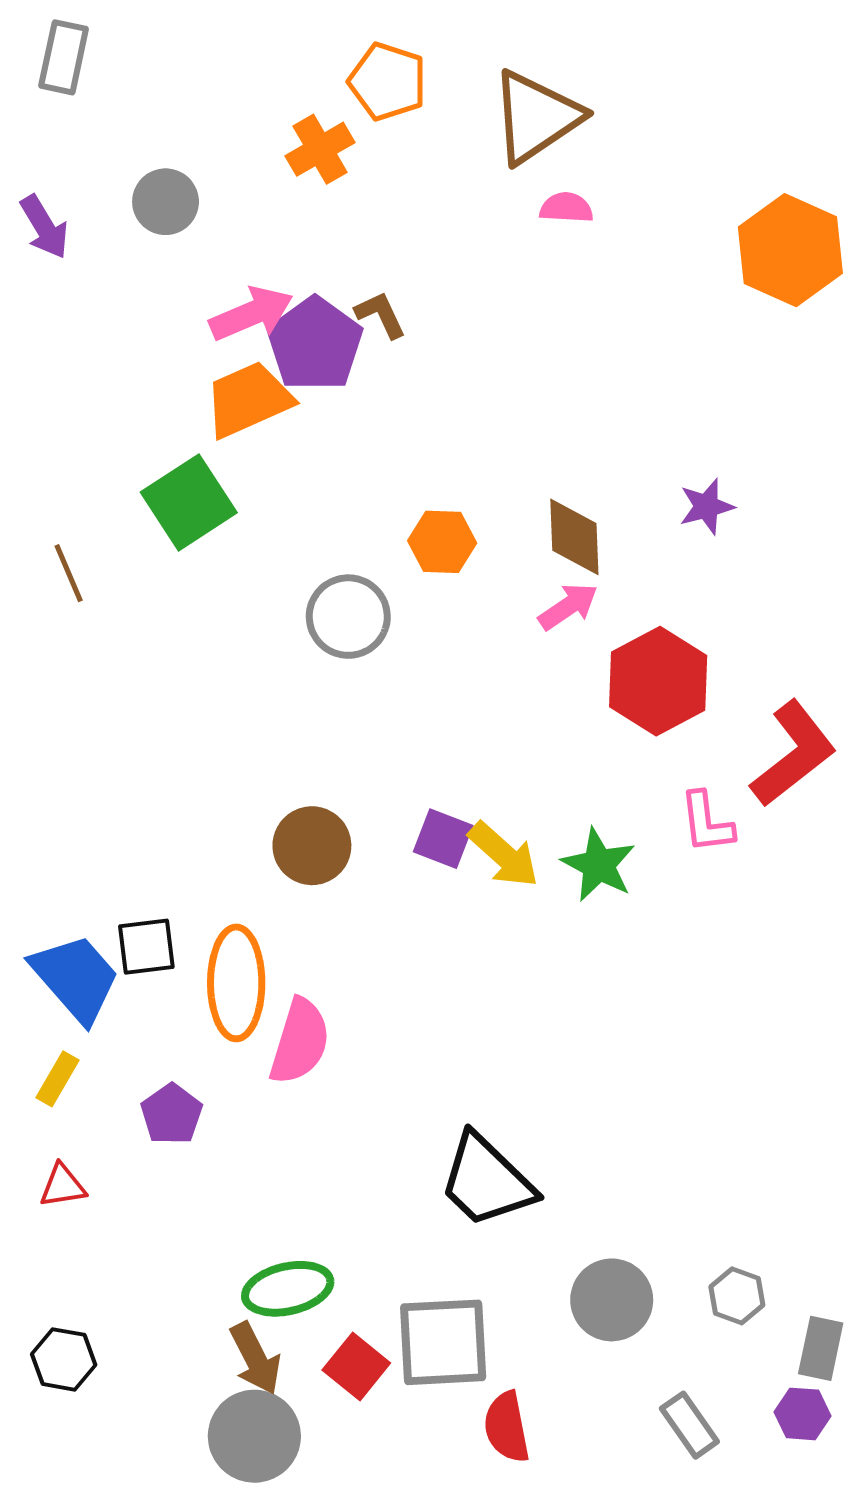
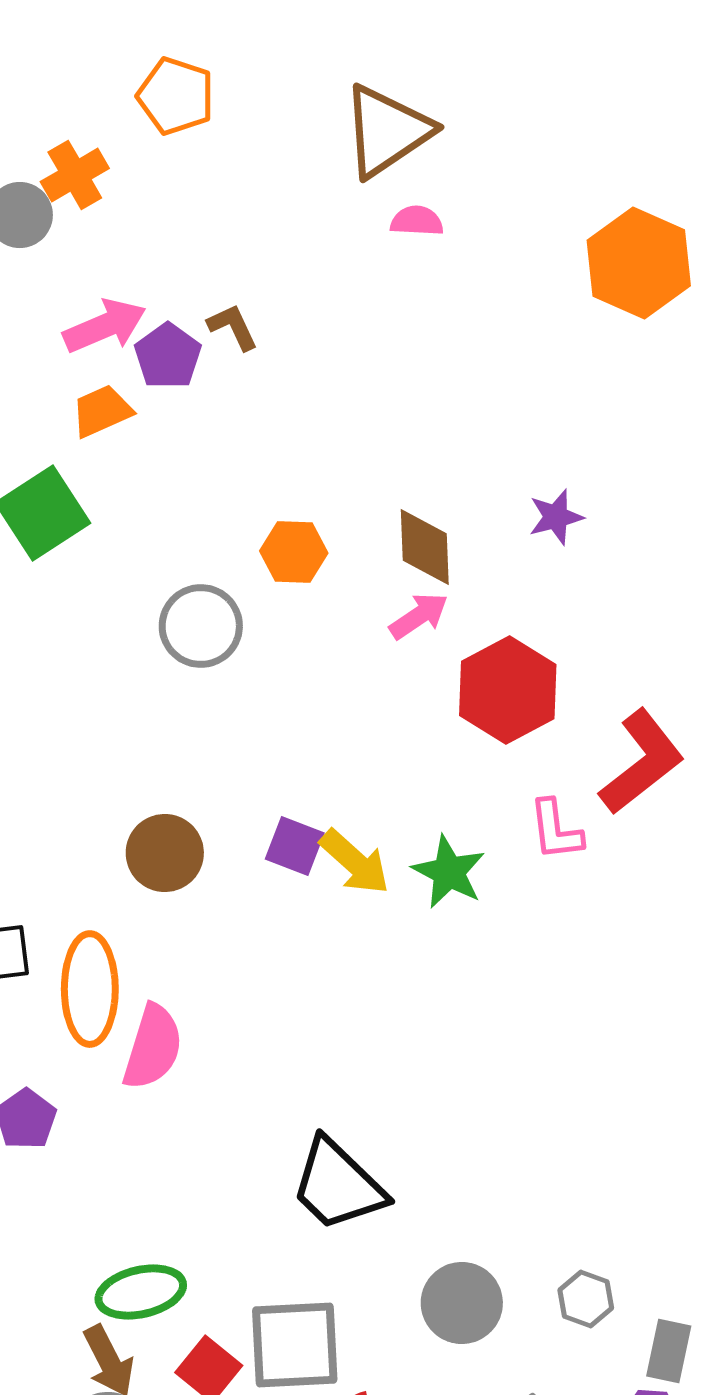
orange pentagon: (388, 82) -> (176, 96), moved
orange cross: (320, 149) -> (75, 175), moved
purple pentagon: (315, 344) -> (168, 356), size x0.7
orange trapezoid: (248, 400) -> (102, 411), size x0.7

